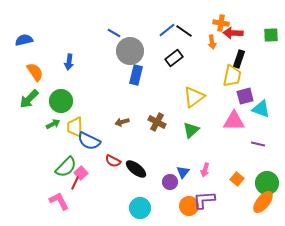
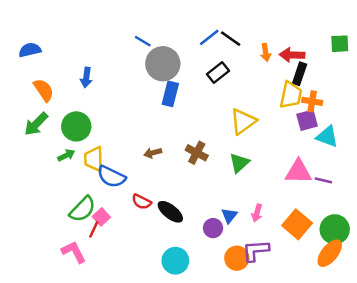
orange cross: (221, 23) -> (312, 101), moved
red arrow: (233, 33) -> (292, 55), moved
pink triangle: (234, 121) -> (298, 172), moved
orange square: (237, 179) -> (297, 224), size x1.6

